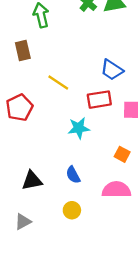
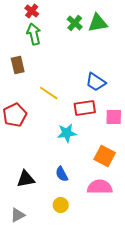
orange square: (122, 154) -> (105, 156), size x1.5

